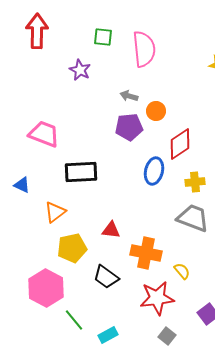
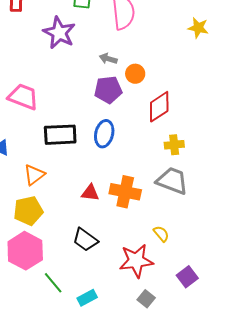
purple star: (80, 70) -> (59, 33), size x1.5
blue ellipse: (154, 171) -> (104, 134), moved
yellow pentagon: (72, 248) -> (28, 211), moved
orange cross: (146, 253) -> (125, 192), moved

